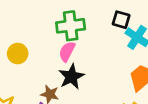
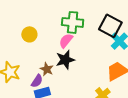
black square: (121, 20) -> (110, 26), size x1.6

